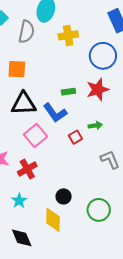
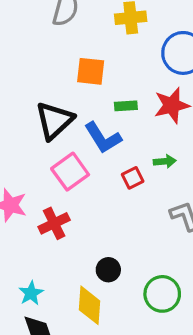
orange square: (17, 69) -> (91, 71), moved
black triangle: (24, 104) -> (54, 121), turned -44
cyan star: (19, 201) -> (31, 293), moved

